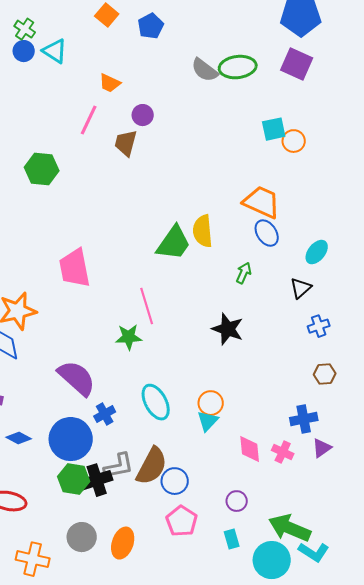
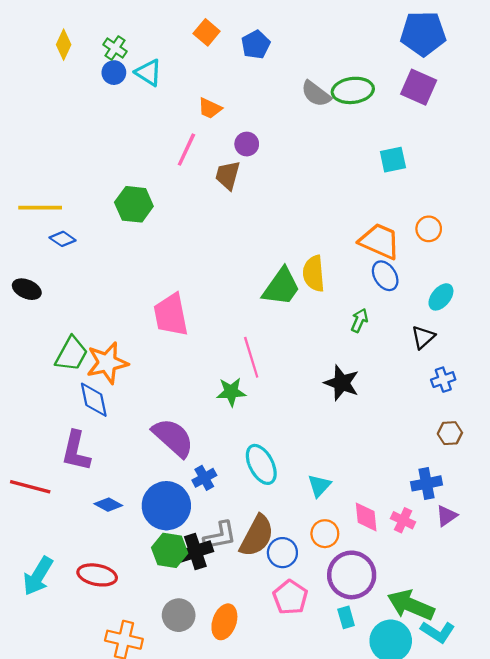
orange circle: (294, 141) -> (429, 229), moved
orange circle: (211, 403) -> (325, 534), moved
purple circle: (237, 501) -> (352, 575), size x2.0

